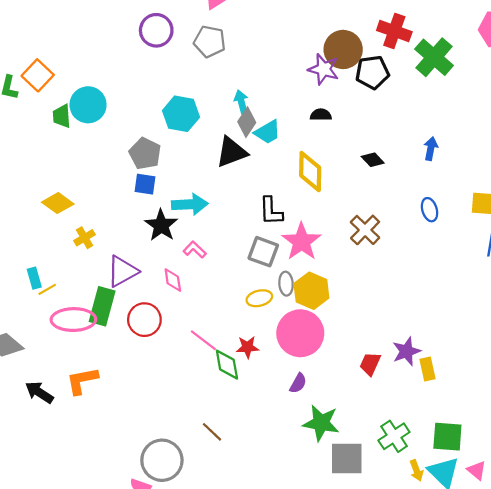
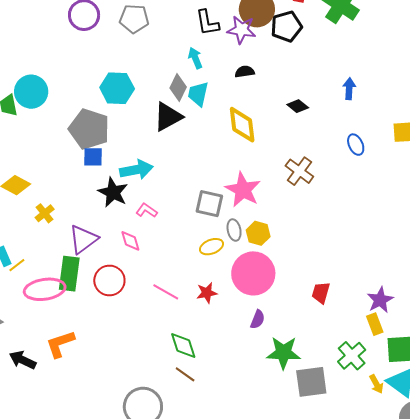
cyan arrow: (241, 102) -> (195, 58), moved
cyan trapezoid: (268, 132) -> (198, 94), turned 140
gray pentagon: (145, 154) -> (89, 129), size x1.4
black L-shape: (271, 211) -> (207, 23), moved
yellow hexagon: (311, 291) -> (258, 233), size x0.7
purple star: (406, 351) -> (380, 300), moved
green diamond: (227, 365) -> (183, 345), moved
yellow rectangle: (428, 369) -> (375, 324), moved

